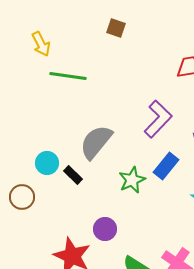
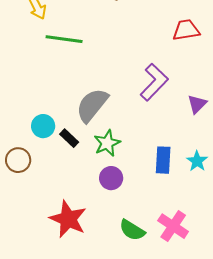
blue rectangle: (166, 166) -> (163, 160), moved, turned -36
green star: (132, 180) -> (107, 143), moved
purple circle: (105, 229) -> (111, 178), moved

